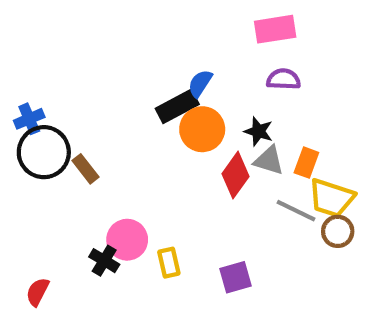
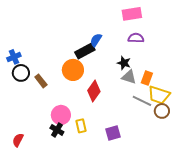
orange circle: (202, 129) -> (73, 70), moved
black circle: (44, 152) -> (21, 73), size x0.7
red diamond: (236, 175) -> (94, 91), moved
black cross: (104, 261) -> (57, 130), moved

